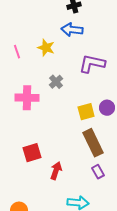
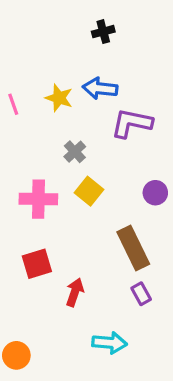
blue arrow: (72, 30) -> (100, 88), moved
pink cross: (27, 98) -> (38, 199), moved
yellow square: (86, 112) -> (89, 191), moved, turned -36

